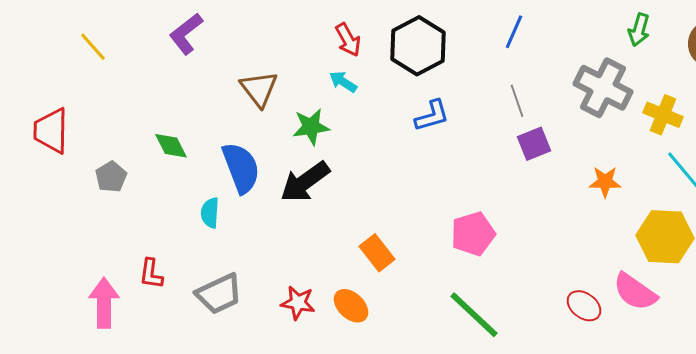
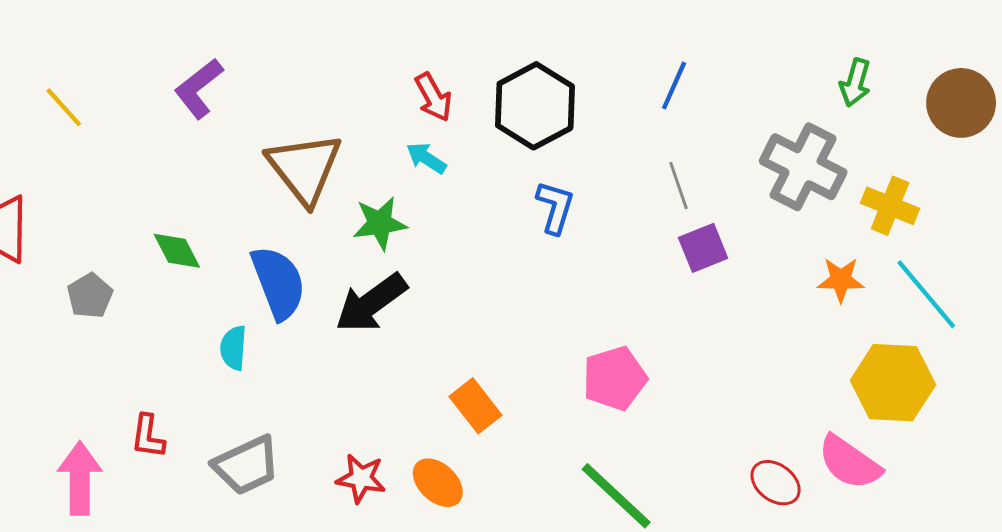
brown triangle: (259, 89) -> (304, 168), size x1.4
blue L-shape: (432, 116) -> (555, 207), turned -57
orange star: (605, 182) -> (841, 280), moved

